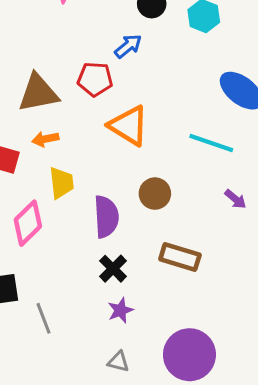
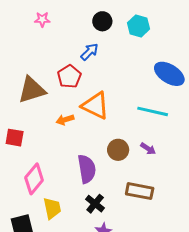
red pentagon: (95, 79) -> (69, 77), turned -30
orange arrow: (45, 139) -> (65, 120), moved
yellow trapezoid: (62, 183) -> (52, 208), moved
purple arrow: (235, 199) -> (148, 149), moved

